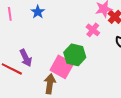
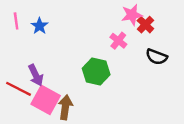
blue star: (38, 12) -> (39, 26), moved
pink square: (62, 67) -> (46, 100), moved

